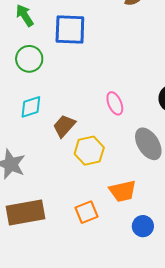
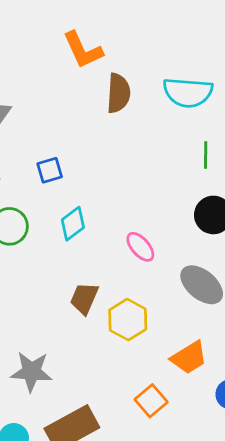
blue square: (70, 29) -> (50, 170), size x0.6
cyan diamond: (31, 107) -> (73, 224), moved

